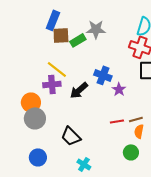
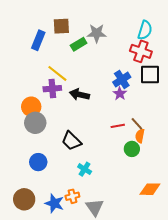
blue rectangle: (53, 20) -> (38, 40), moved
brown square: (61, 35) -> (61, 26), moved
blue cross: (103, 75) -> (122, 80), moved, turned 36
black arrow: (79, 90) -> (80, 95), turned 54
brown line: (136, 119) -> (137, 124), turned 64
green circle: (131, 152) -> (132, 149), moved

